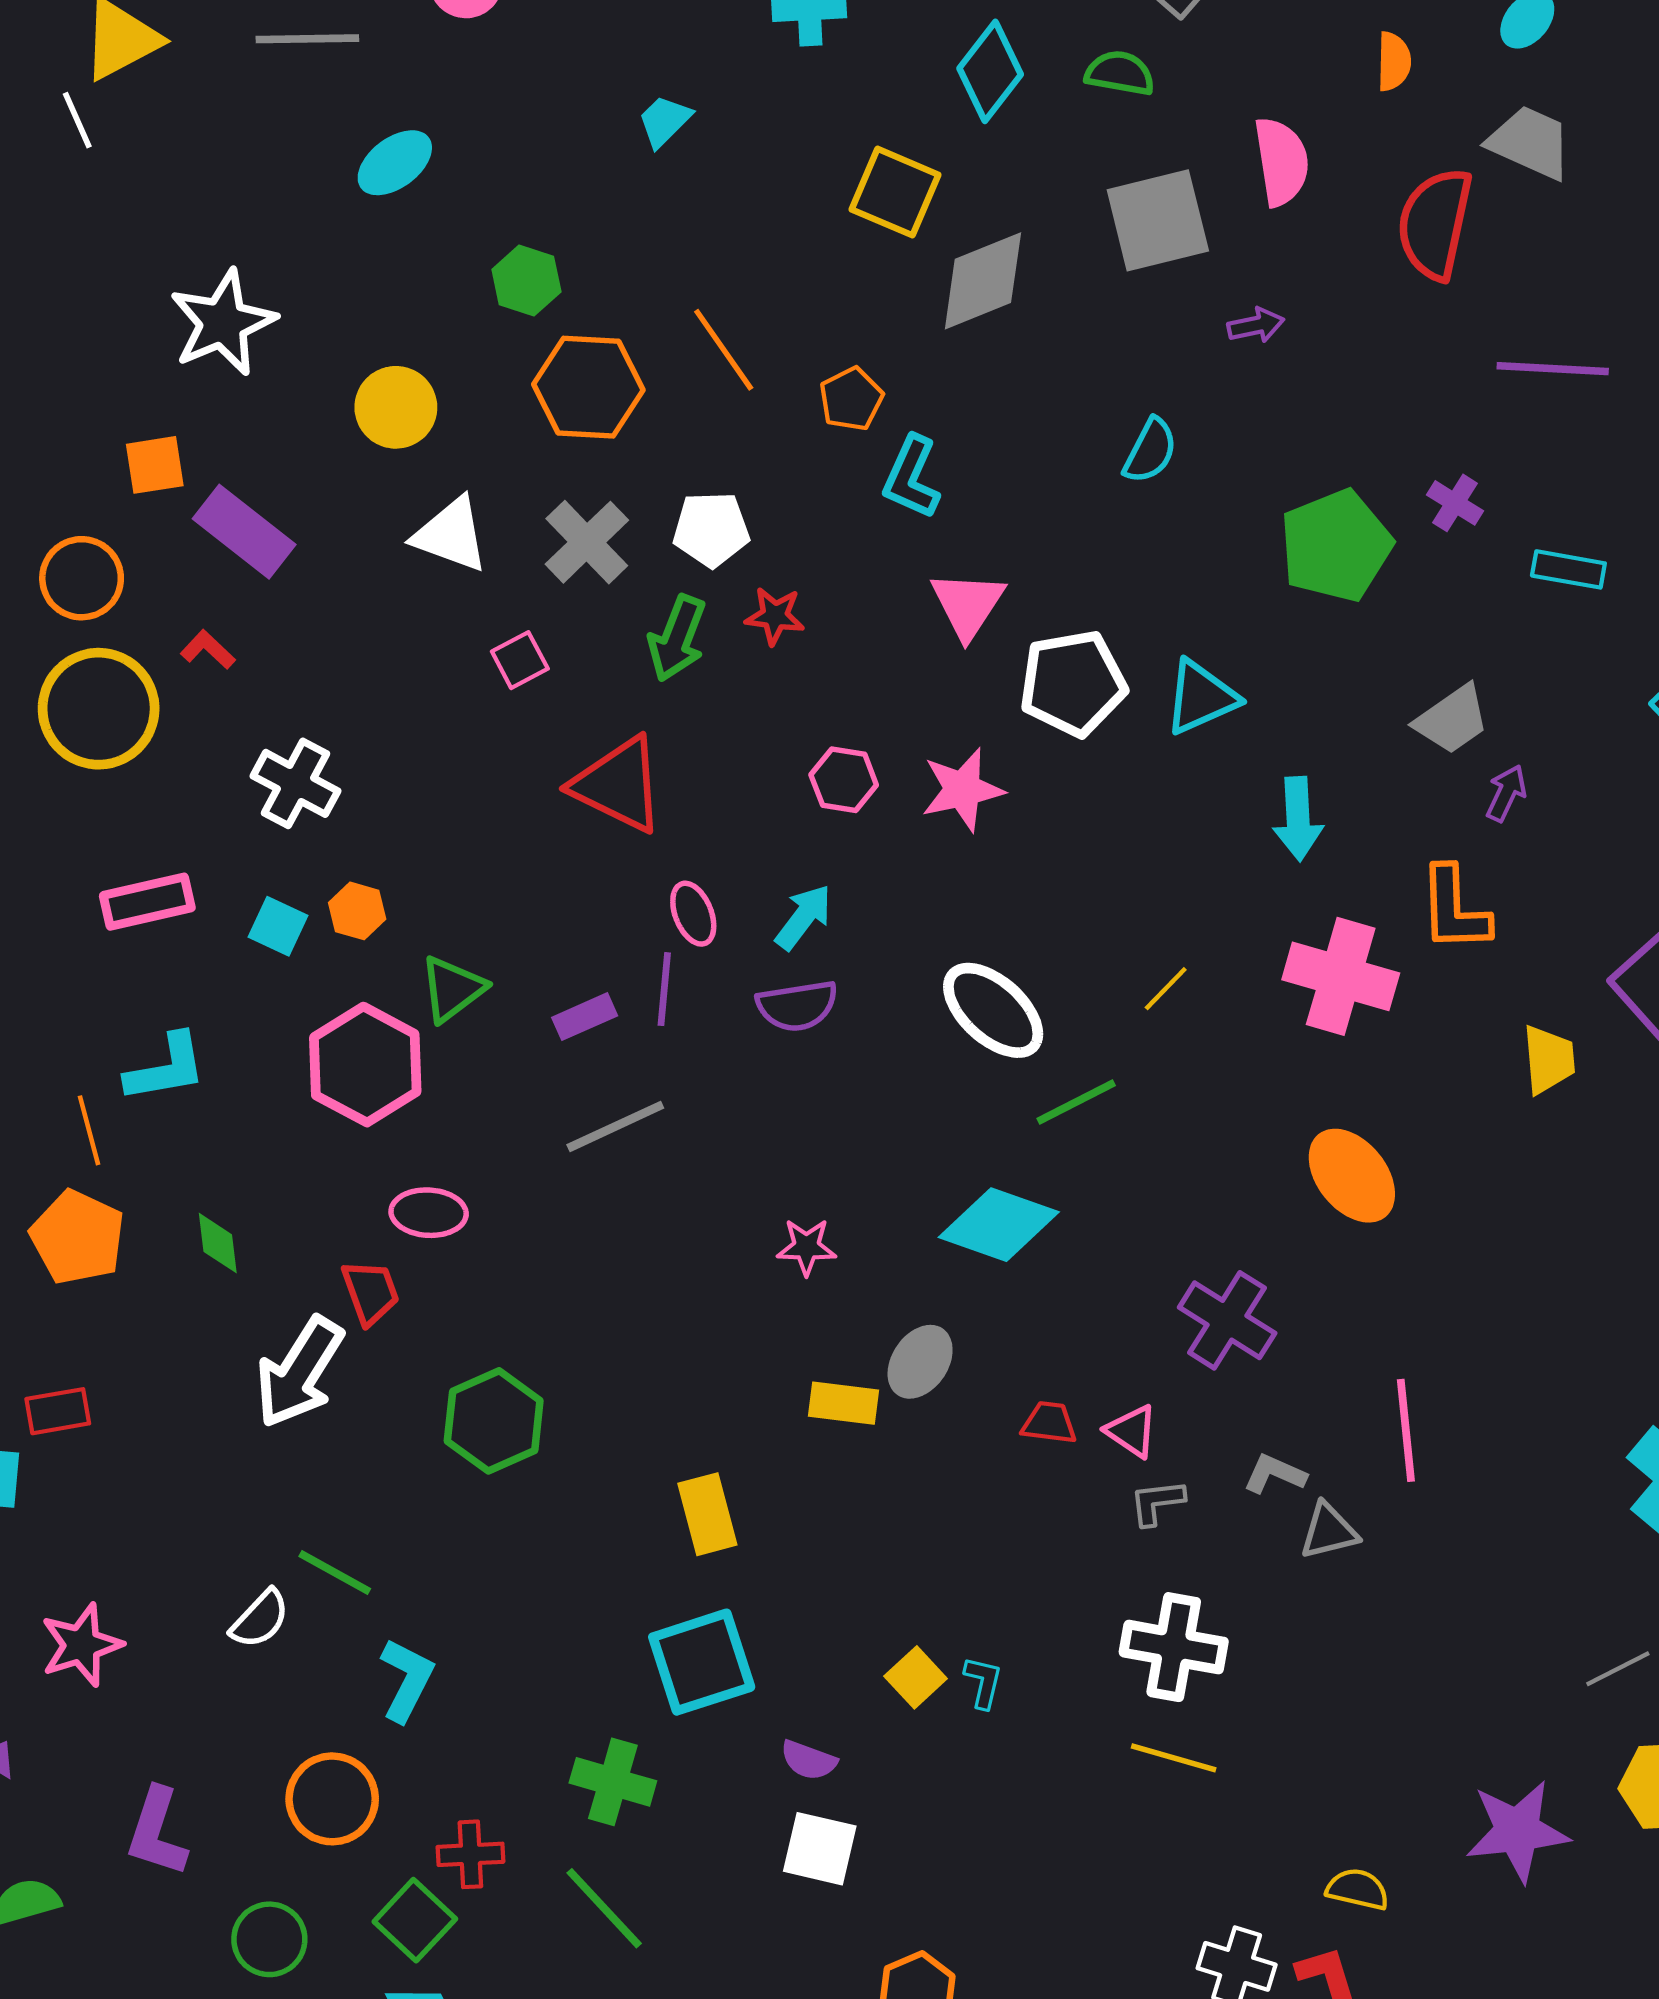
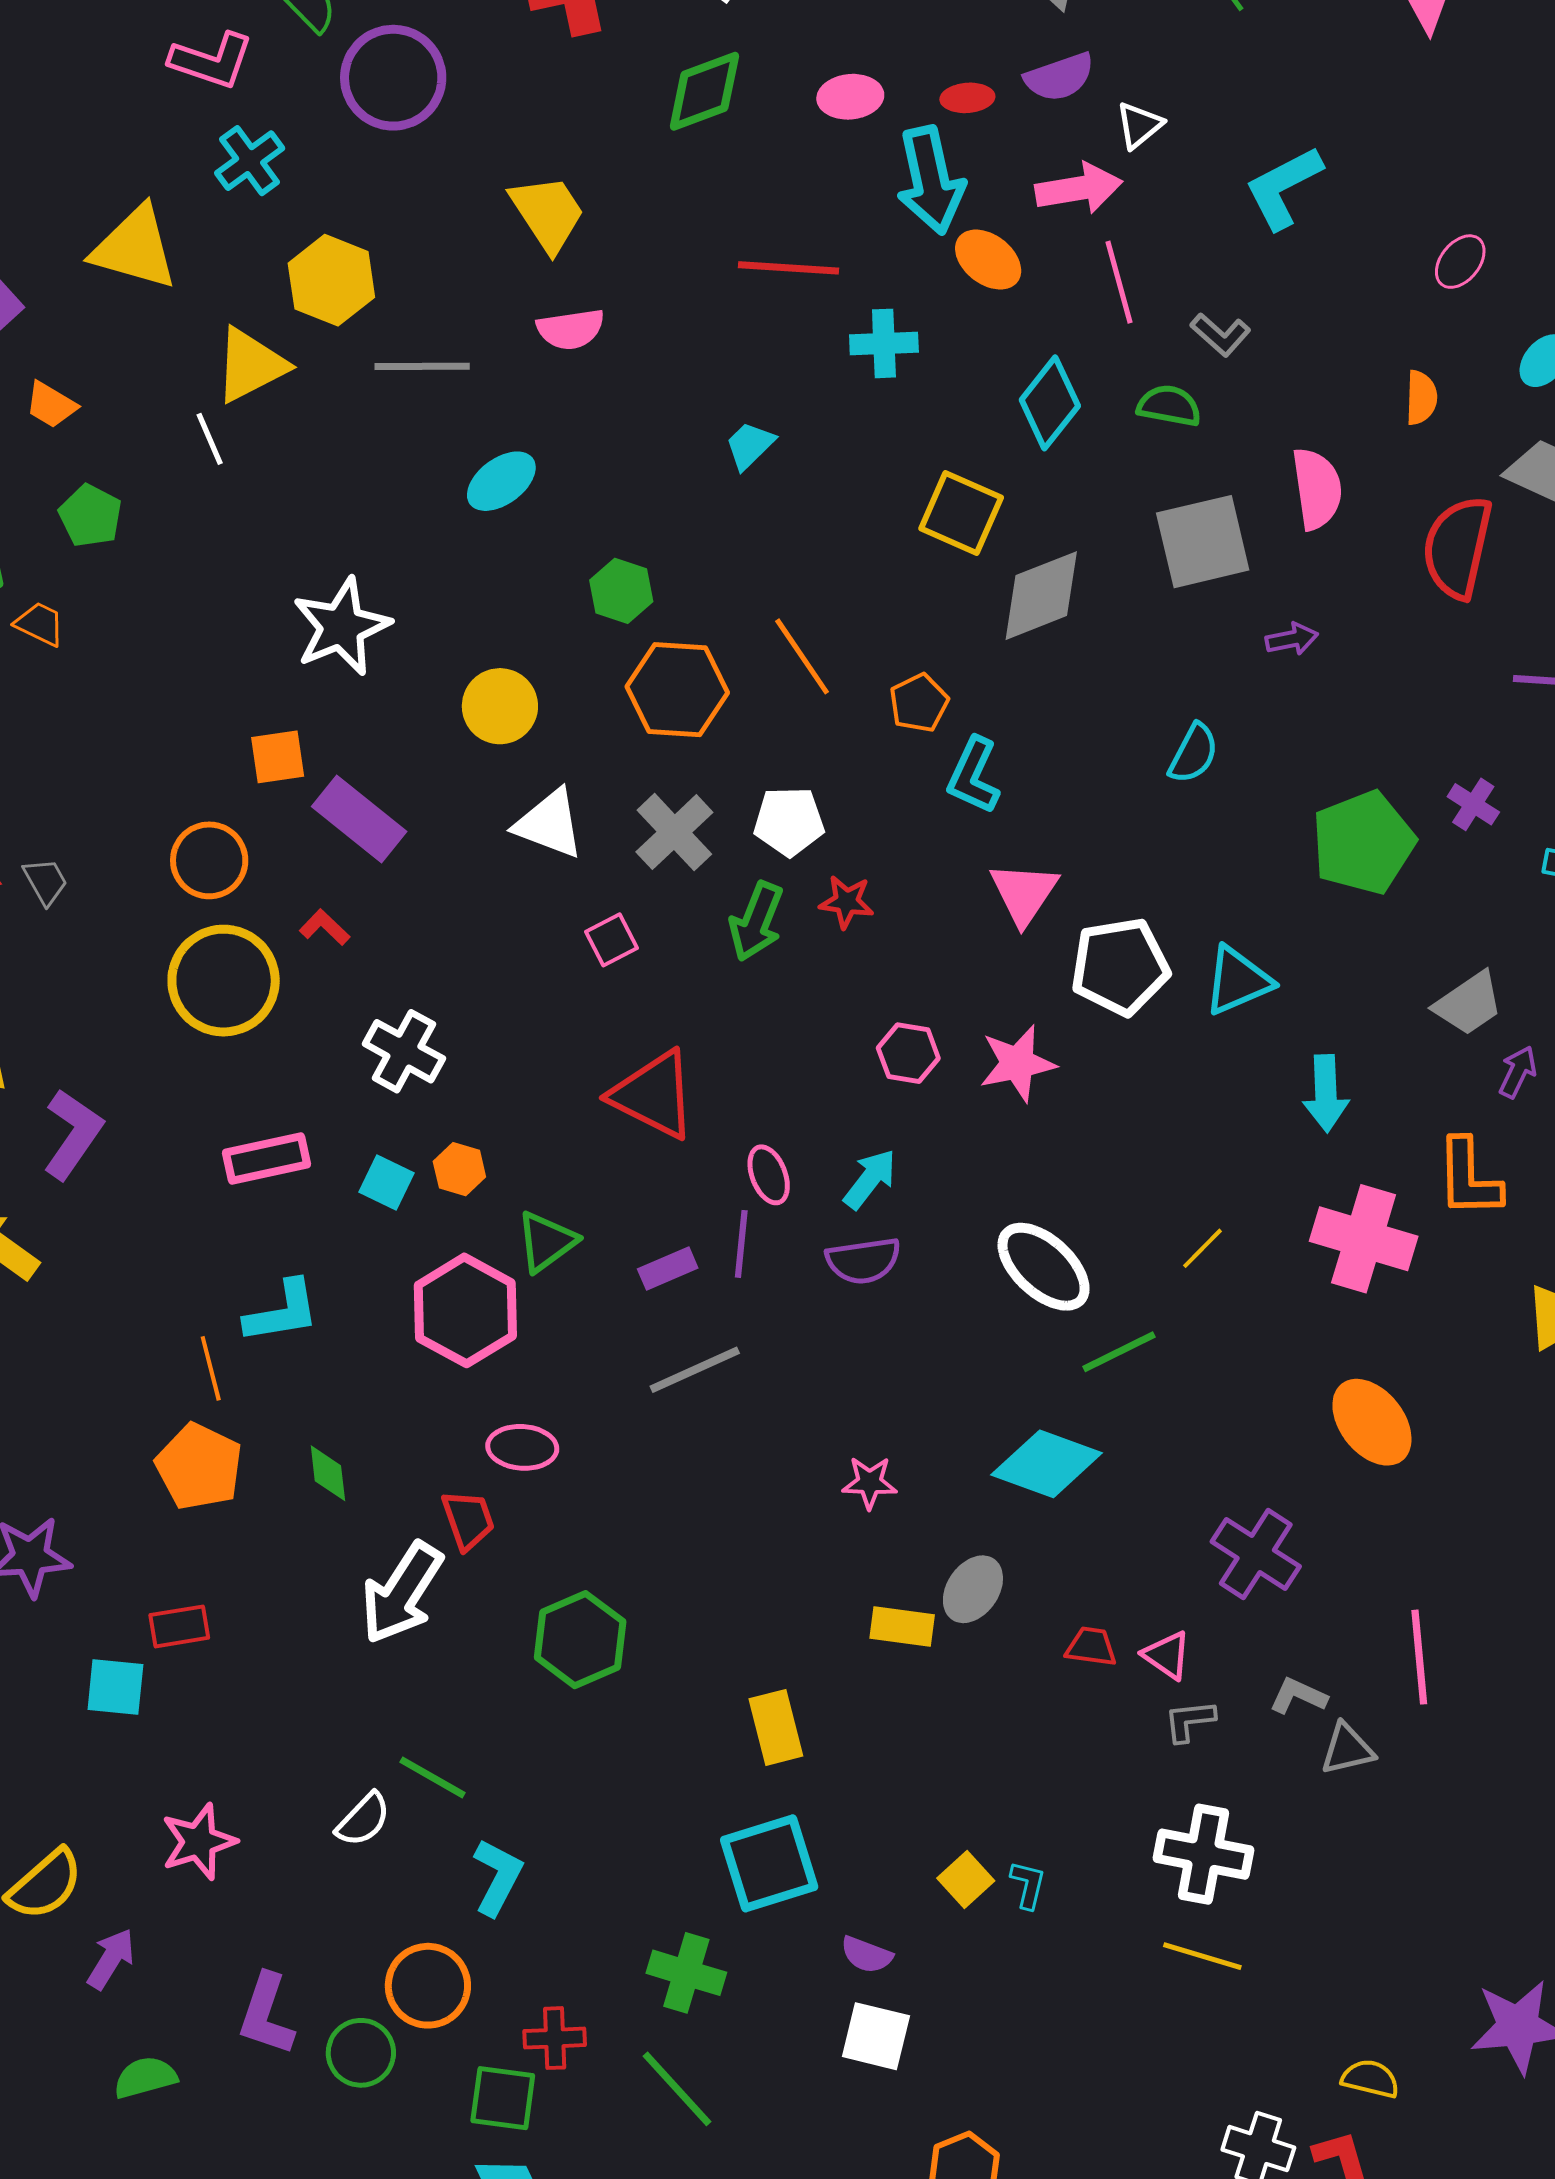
red triangle: (618, 785) -> (654, 1095), moved
green square: (415, 1920) -> (503, 2098), turned -36
green circle: (269, 1939) -> (361, 2053), moved

